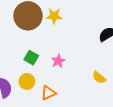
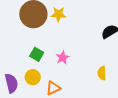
yellow semicircle: (99, 78) -> (102, 73), turned 48

